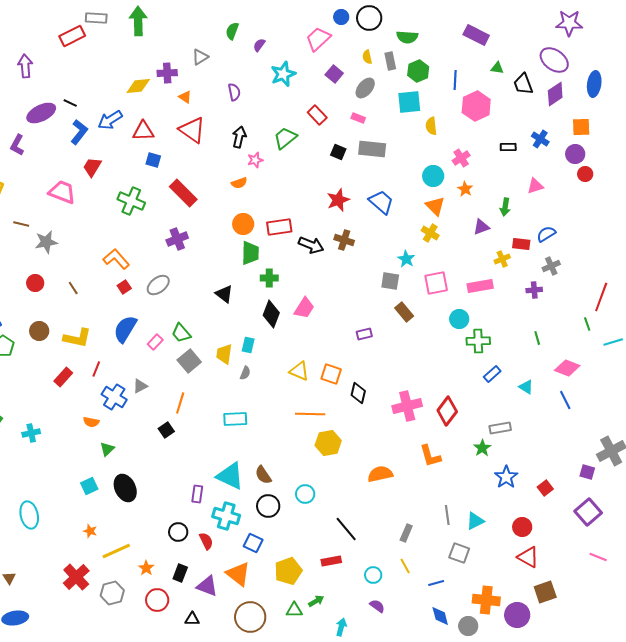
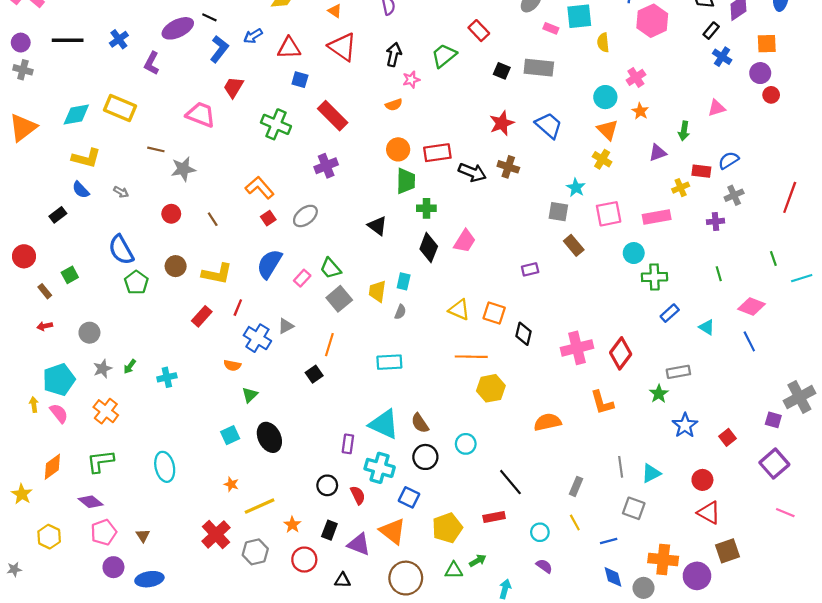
pink rectangle: (358, 118) -> (551, 28), moved
blue arrow: (110, 120) -> (253, 36), size x0.7
black rectangle: (508, 147) -> (711, 31), moved, turned -49
red line: (601, 297) -> (790, 197), moved

